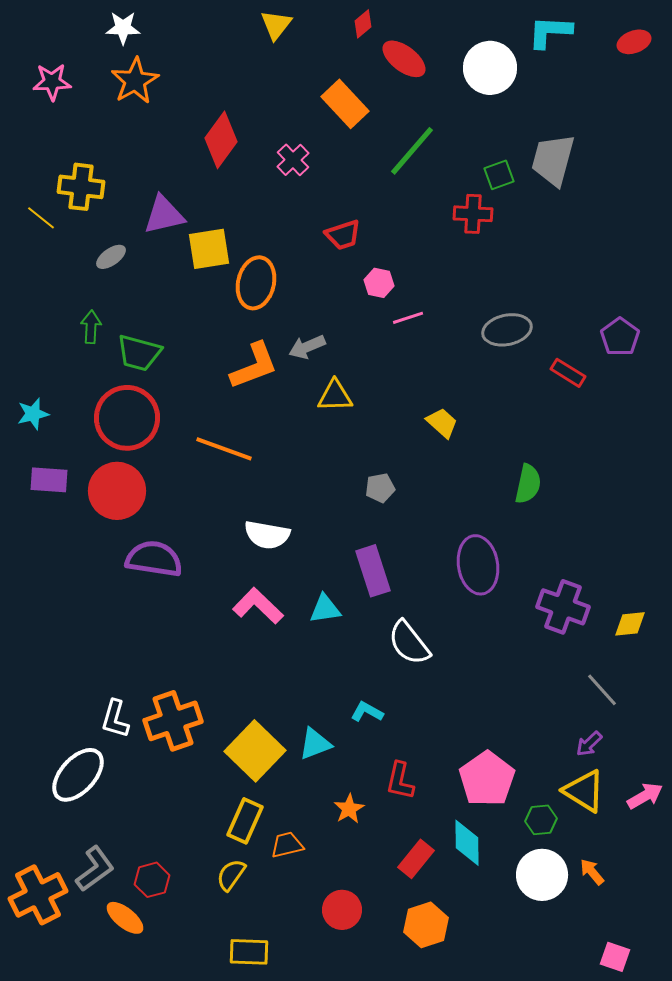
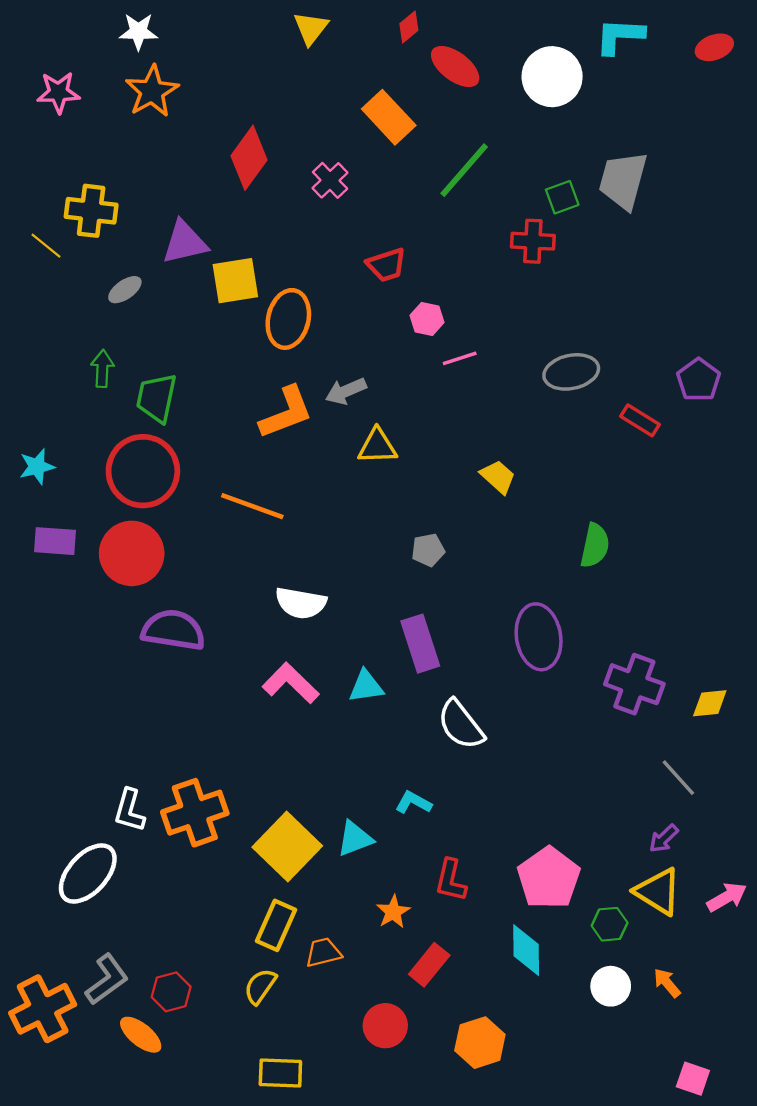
green trapezoid: (139, 353) -> (156, 398), turned 87
red rectangle: (416, 859) -> (429, 965), moved
white circle: (542, 875) -> (611, 986), size x0.7

